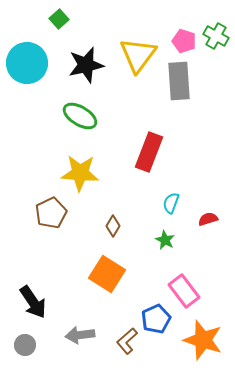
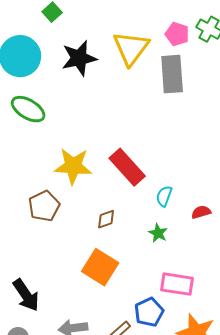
green ellipse: (80, 116) -> (28, 109), moved
red rectangle: (149, 152) -> (127, 167), moved, turned -63
brown diamond: (113, 226) -> (106, 219), turned 40
pink rectangle: (184, 291) -> (177, 284), turned -44

